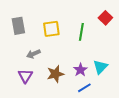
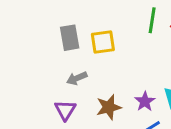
gray rectangle: (18, 26) -> (70, 38), moved
green line: (81, 32) -> (152, 20), moved

